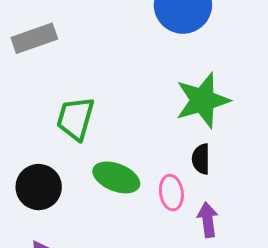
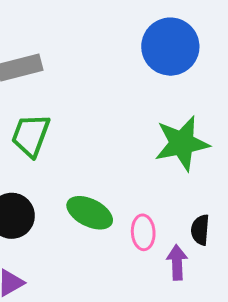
green trapezoid: (75, 118) -> (31, 135), moved
black semicircle: (201, 159) -> (200, 230), moved

